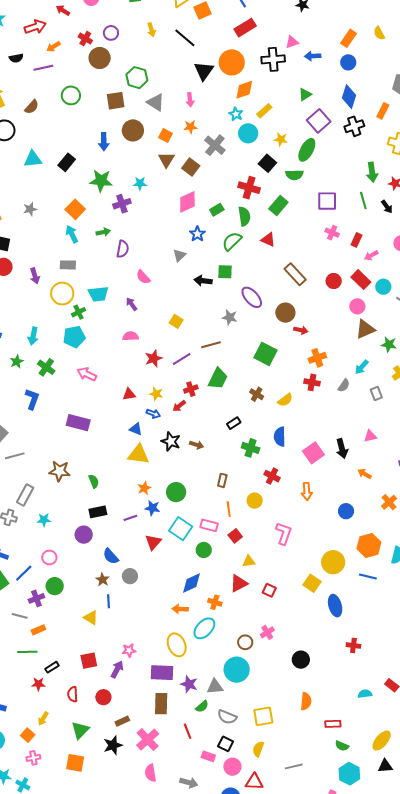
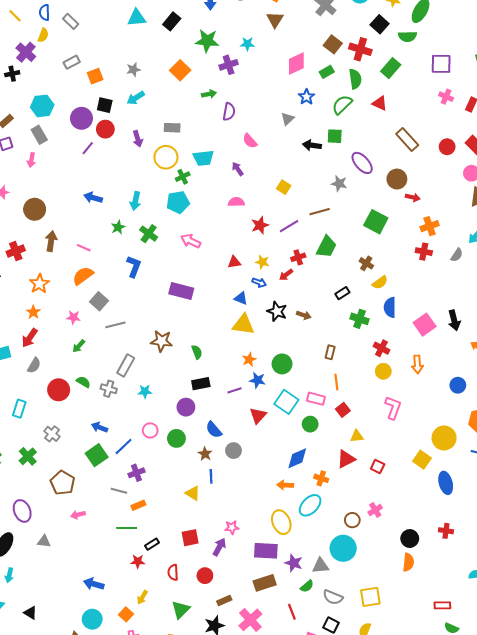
brown square: (191, 167) -> (333, 44), moved
cyan arrow: (72, 234) -> (136, 98), moved, turned -96
yellow semicircle: (285, 400) -> (380, 282), moved
yellow circle: (255, 501) -> (383, 371), moved
green circle: (55, 586) -> (176, 438), moved
red cross: (353, 645) -> (446, 531), moved
orange semicircle: (306, 701) -> (408, 562), moved
brown rectangle: (161, 704) -> (265, 583), turned 70

